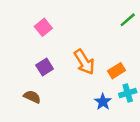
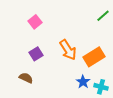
orange rectangle: (117, 71) -> (94, 57), size x1.5
cyan cross: (128, 93) -> (101, 87), moved, turned 32

